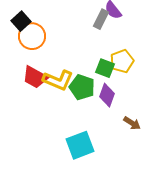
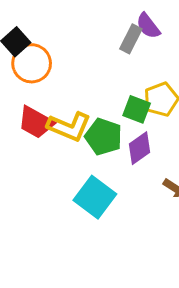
purple diamond: (107, 95) -> (139, 148), turned 35
cyan square: (80, 145) -> (95, 197), moved, turned -32

